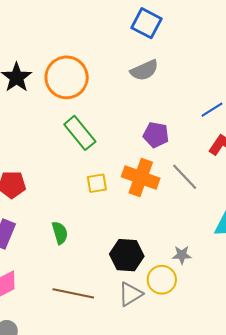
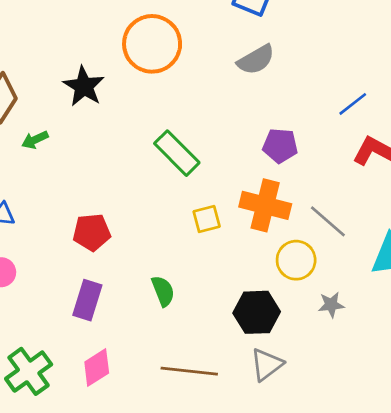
orange circle: (67, 77) -> (152, 44), moved
gray line: (185, 177) -> (328, 221), moved
yellow circle: (162, 280) -> (296, 260), moved

